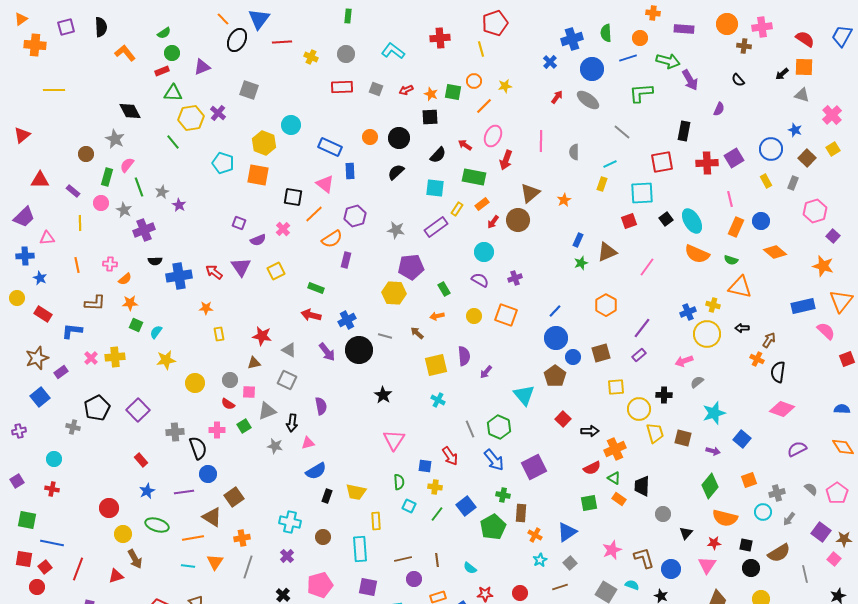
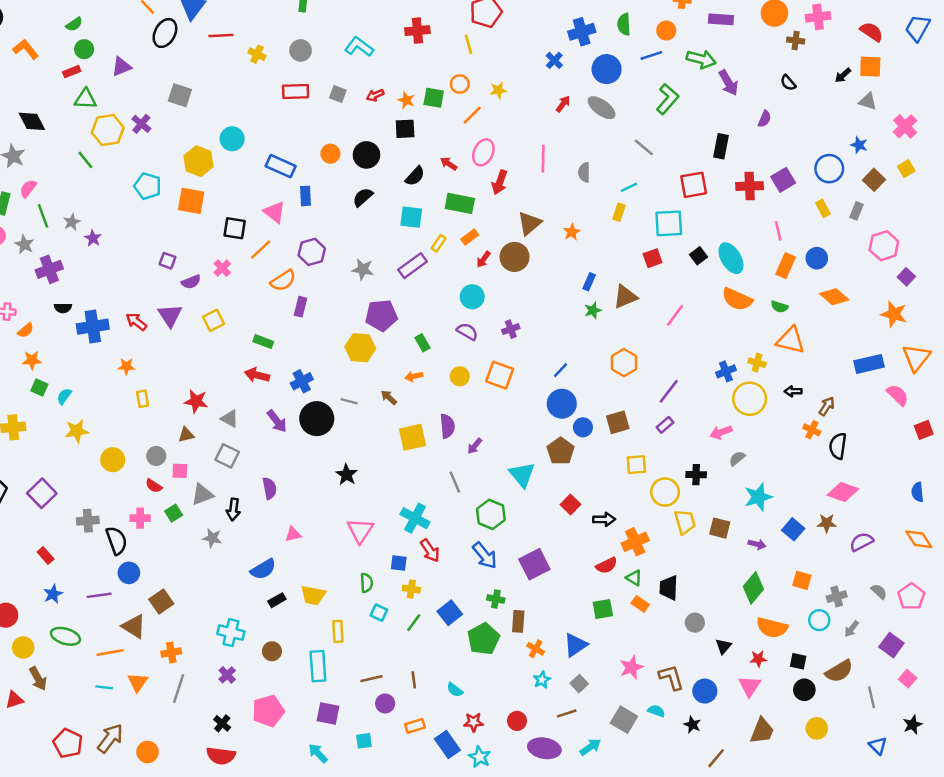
green L-shape: (641, 93) -> (668, 99), turned 135
cyan cross: (438, 400) -> (415, 518), moved, size x1.6
blue semicircle: (842, 409) -> (918, 492), turned -98
gray line: (470, 429) -> (455, 482), moved
pink triangle: (308, 443) -> (293, 534), moved
orange square: (749, 480) -> (802, 580), turned 35
black rectangle: (327, 496) -> (277, 600), turned 40
brown star: (844, 539) -> (827, 523), moved

